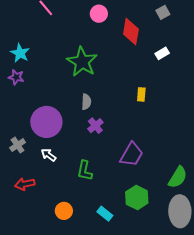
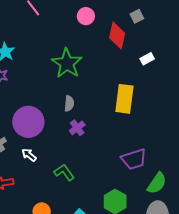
gray square: (163, 12) -> (137, 16), moved
yellow rectangle: (141, 94) -> (124, 99), size x2.0
purple trapezoid: (132, 155) -> (134, 159), moved, turned 40
green L-shape: (85, 171) -> (64, 172), turned 130

